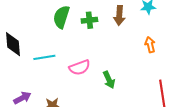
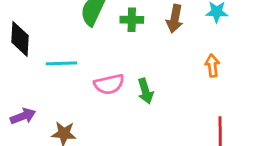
green arrow: (109, 80) -> (145, 91), moved

